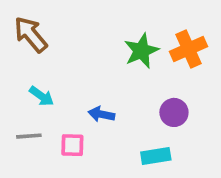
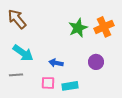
cyan arrow: (42, 96) -> (23, 53), size x1.5
pink square: (72, 145) -> (48, 83), moved
cyan rectangle: (156, 156) -> (70, 86), moved

